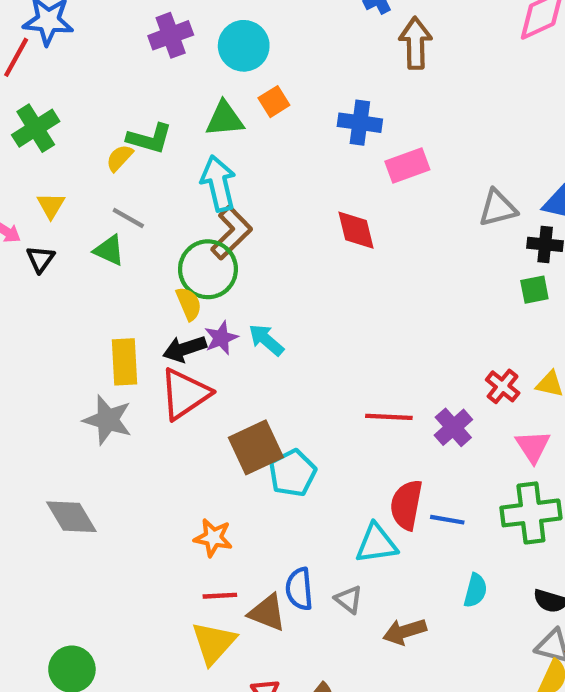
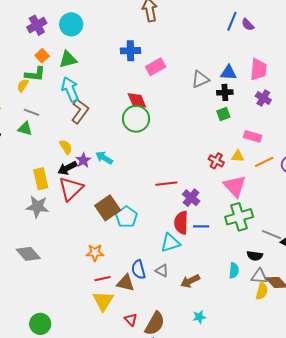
orange square: (274, 102) -> (42, 56), moved
green circle: (208, 269) -> (136, 119), moved
purple cross: (453, 427) -> (191, 198), moved
pink triangle: (533, 446) -> (235, 186), size x1.4
cyan semicircle: (475, 590) -> (234, 270), moved

